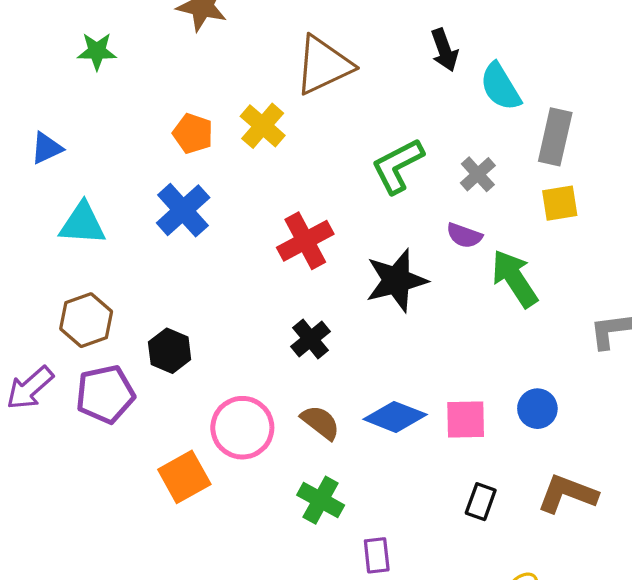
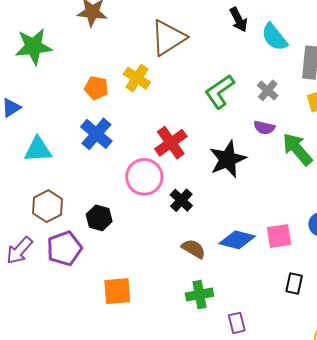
green star: (97, 51) -> (34, 47), size x1.6
pink circle: (242, 428) -> (144, 177), moved
orange square: (184, 477) -> (117, 291), turned 32
green cross: (321, 500) -> (199, 295), turned -32

